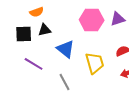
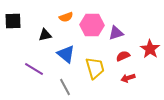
orange semicircle: (37, 12) -> (66, 17), moved
purple triangle: (118, 19) -> (116, 33), moved
black square: (24, 34) -> (13, 21), moved

